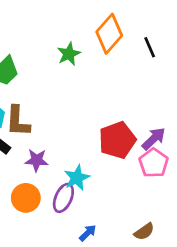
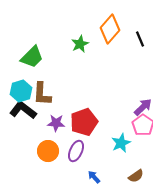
red pentagon: (117, 140) -> (84, 122), moved
cyan star: (77, 178) -> (121, 143), moved
blue arrow: (88, 233) -> (94, 177), turned -88

